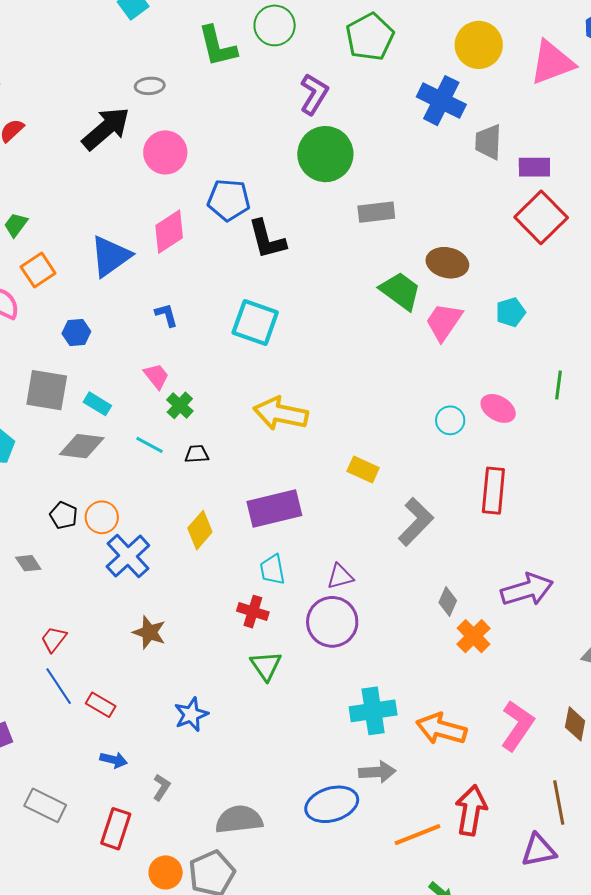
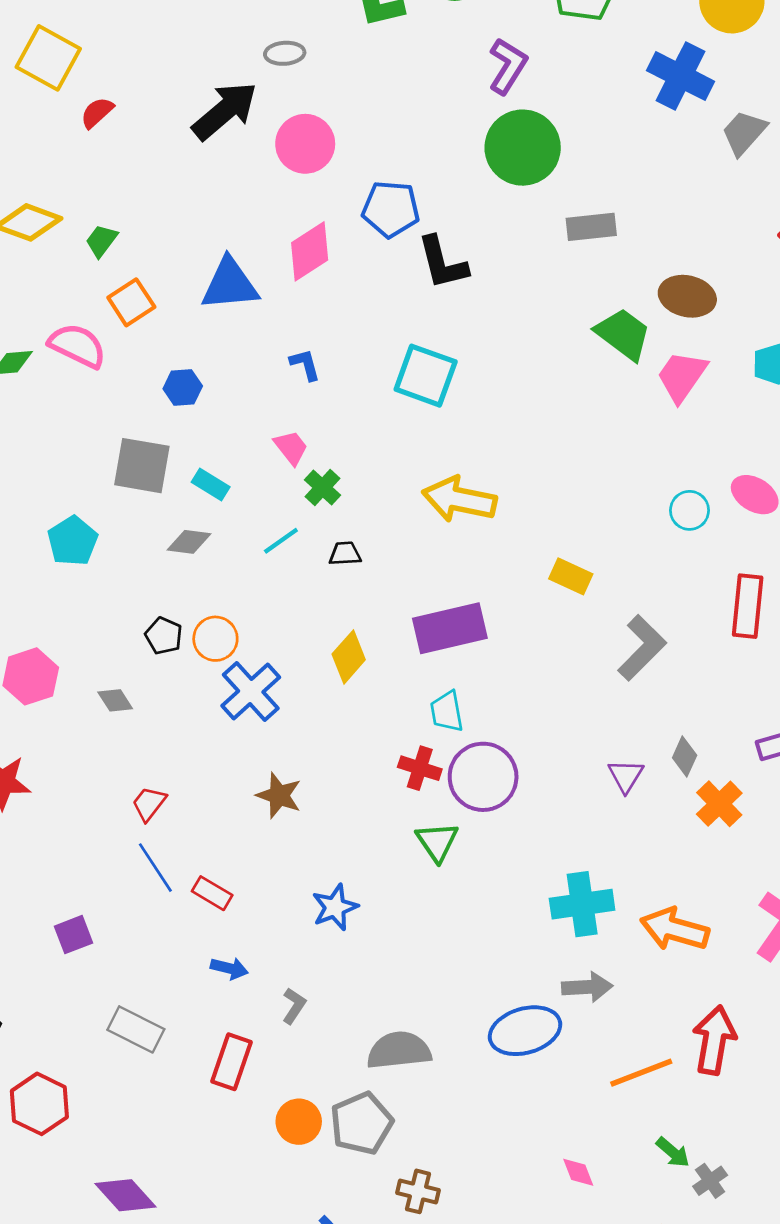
gray trapezoid: (488, 142) -> (744, 133), turned 39
blue triangle: (110, 256) -> (230, 284), turned 30
cyan line: (149, 445) -> (281, 541), turned -64
gray diamond: (82, 446) -> (189, 542), size x0.7
purple triangle: (340, 576) -> (626, 776), moved, turned -44
purple circle: (332, 622) -> (483, 777), moved

